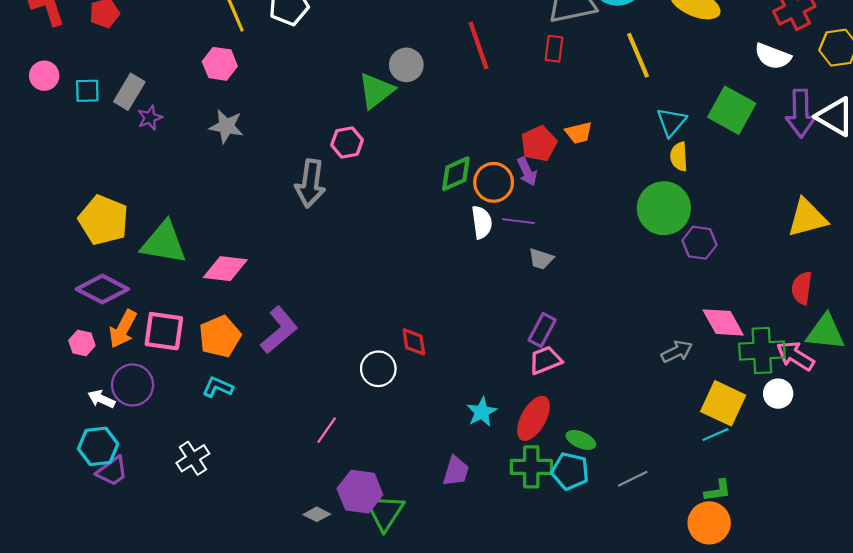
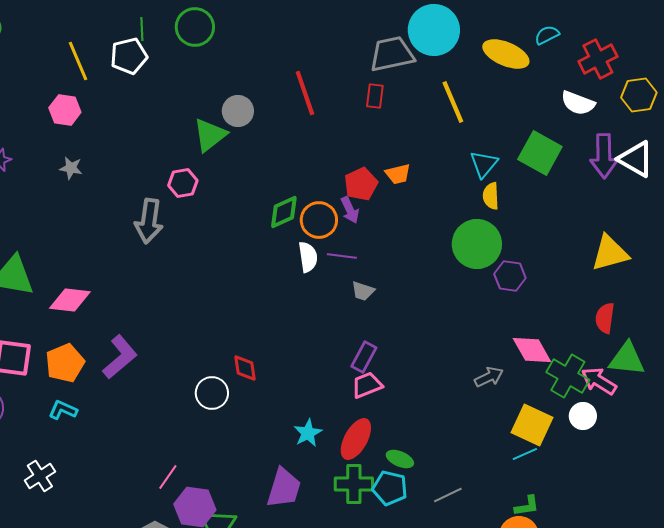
gray star: (226, 126) -> (71, 168), size x0.7
green cross: (762, 350) -> (568, 376), turned 33
pink line: (327, 430) -> (168, 477), moved
purple trapezoid: (456, 471) -> (284, 488), size x1.4

